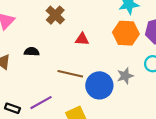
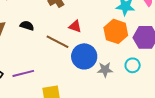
brown line: (70, 74) -> (58, 42), moved
blue circle: (99, 85) -> (84, 56), moved

